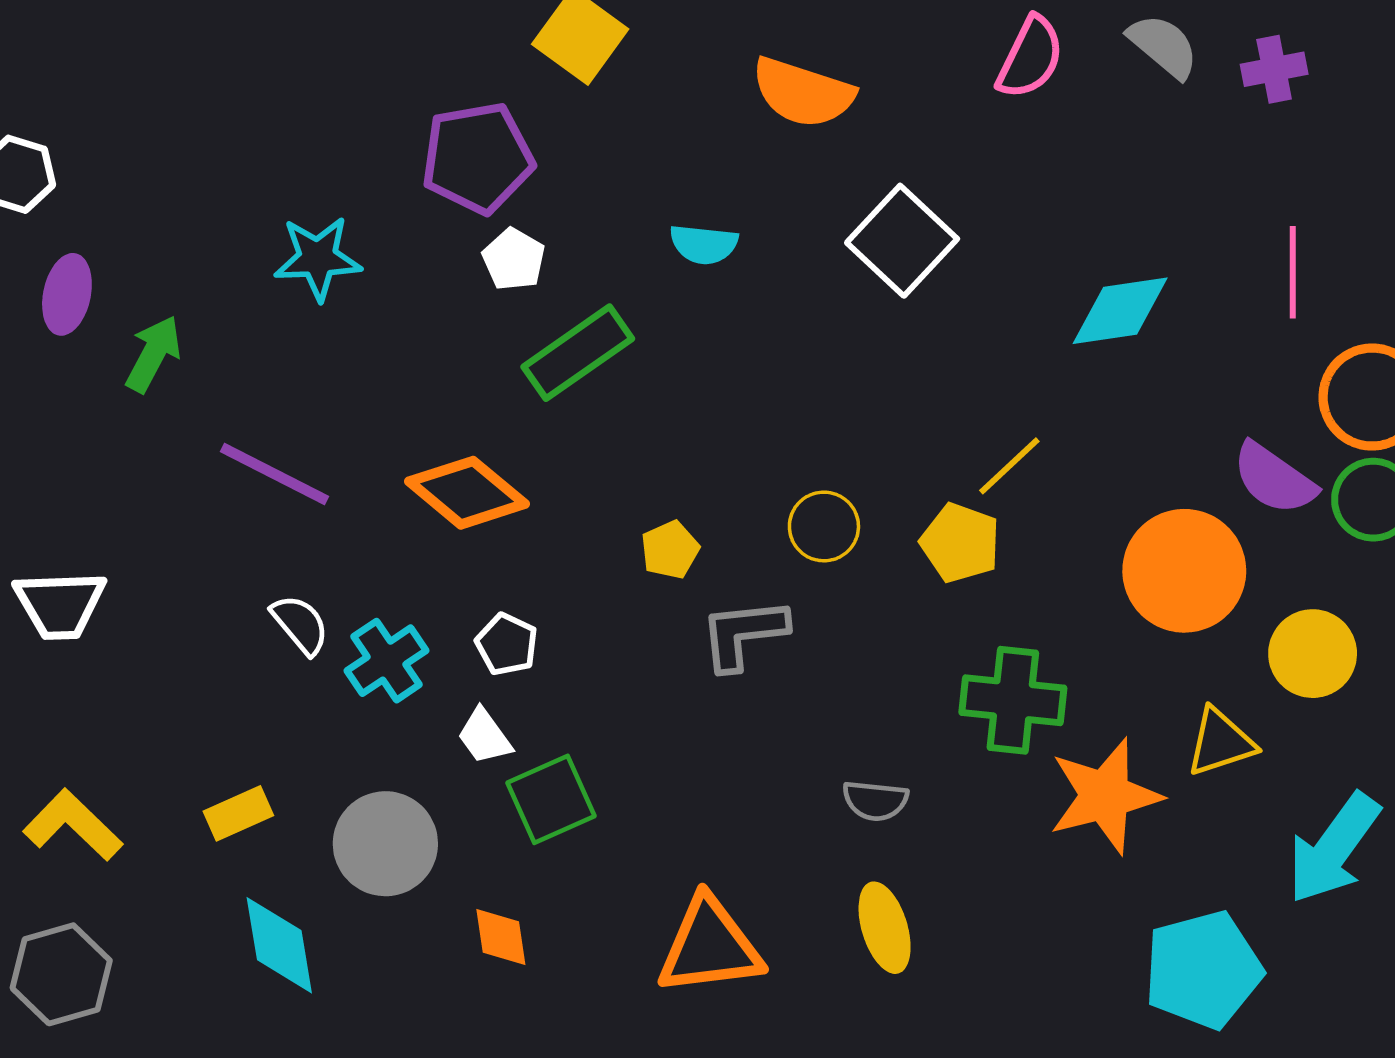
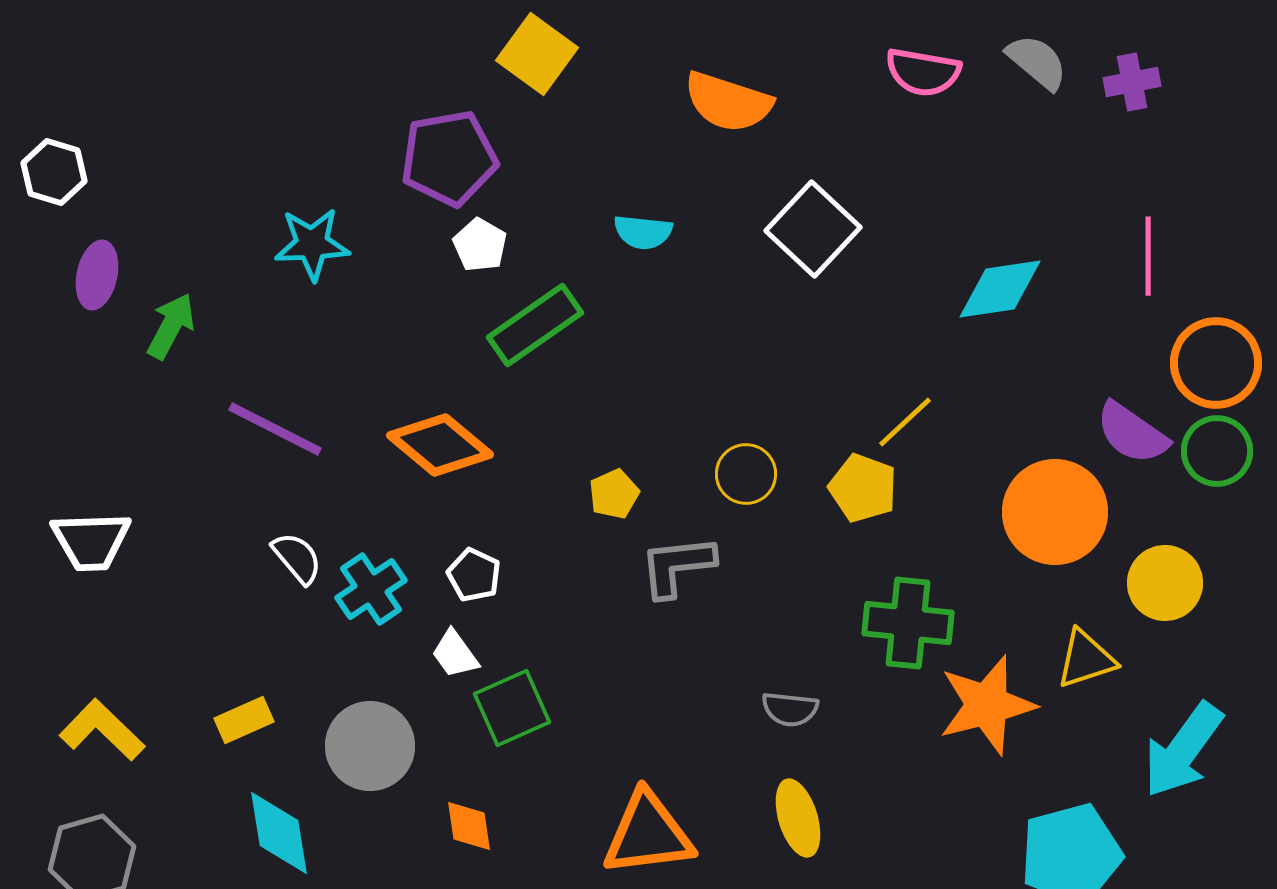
pink semicircle: (1030, 58) -> (923, 72), turned 74

